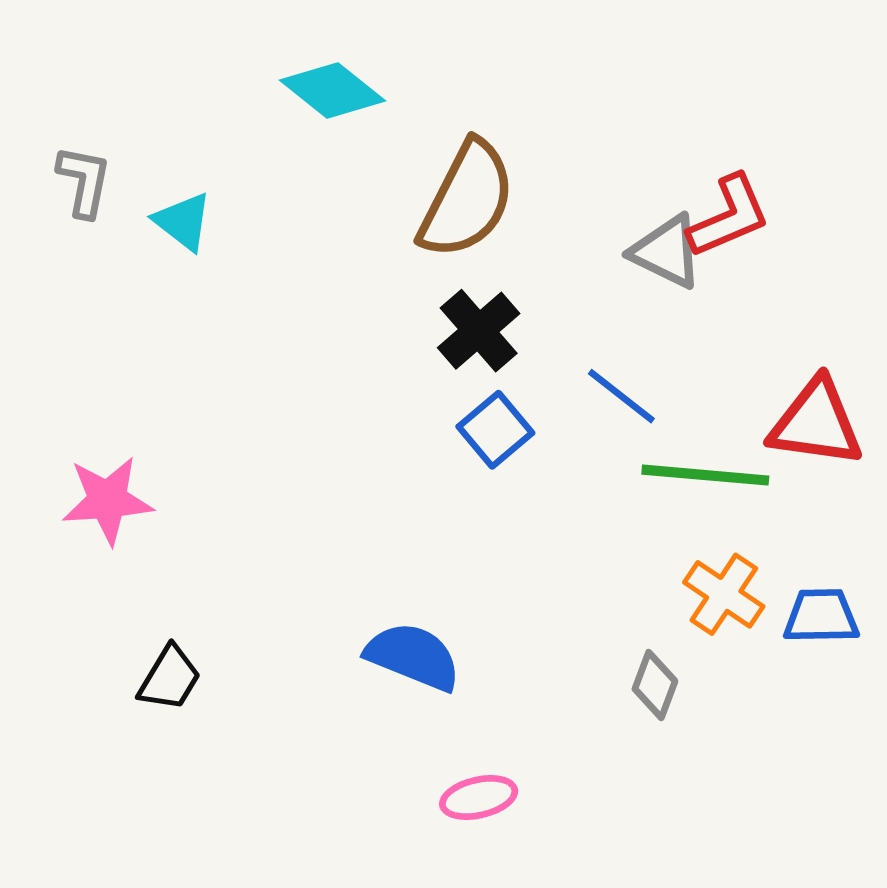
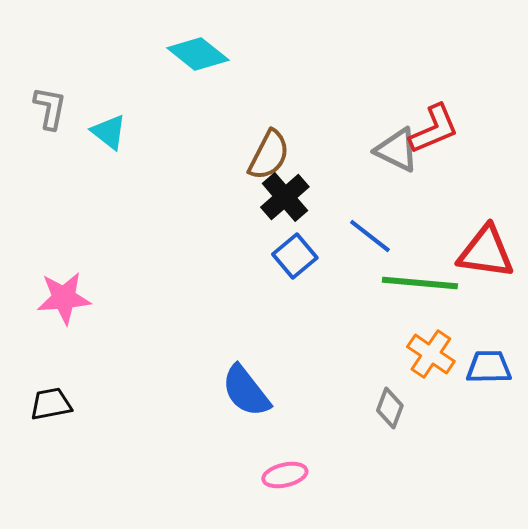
brown semicircle: (467, 200) -> (269, 155), moved, size x0.7
blue semicircle: (413, 656) -> (246, 391), turned -150
black trapezoid: (170, 678) -> (51, 404), moved, turned -132

